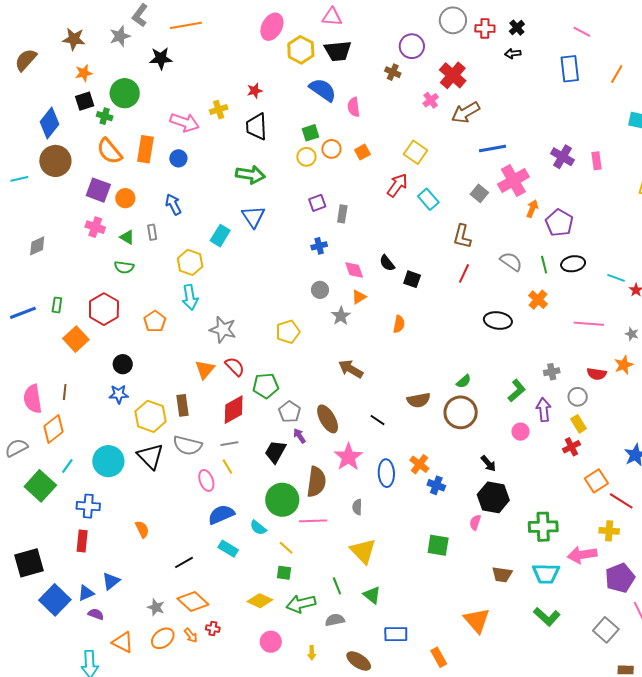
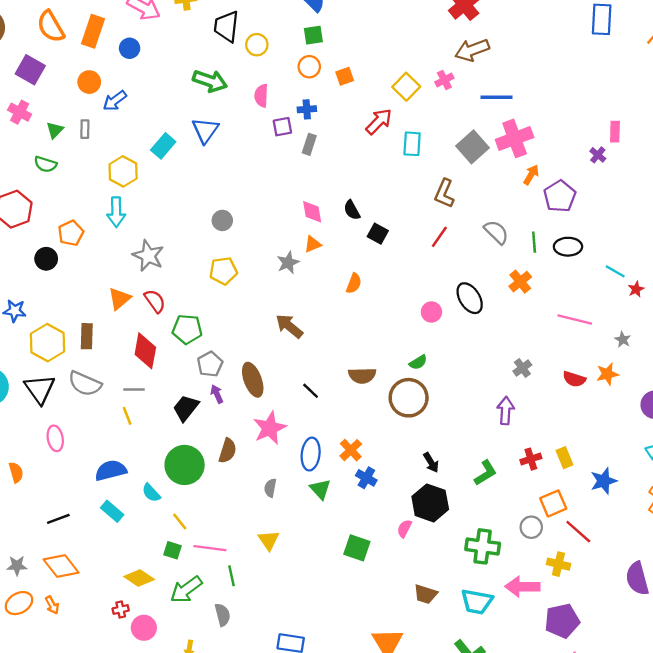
pink cross: (431, 100) -> (444, 80), moved
pink semicircle: (354, 107) -> (261, 96), moved
green square: (311, 133) -> (313, 35), moved
yellow circle: (306, 157) -> (257, 45), moved
purple cross: (562, 157) -> (598, 155), moved, size x0.6
gray square: (479, 193) -> (473, 147), size x1.5
orange circle: (125, 198) -> (89, 82), moved
cyan rectangle: (428, 199) -> (412, 144), turned 35
blue arrow: (173, 204) -> (115, 101), turned -110
green triangle: (127, 237) -> (55, 130), turned 35
blue cross: (319, 246) -> (307, 109), moved
gray circle: (320, 290) -> (222, 220), moved
black ellipse: (498, 320) -> (470, 298), turned 40
black circle: (123, 364) -> (46, 259), moved
gray cross: (552, 372) -> (522, 368), turned -35
green L-shape: (517, 391) -> (485, 473), moved
gray circle: (578, 397) -> (531, 527), moved
red diamond: (234, 410) -> (145, 351), turned -60
yellow rectangle: (579, 424) -> (565, 458), moved
pink circle: (520, 432) -> (431, 312), moved
pink ellipse: (206, 480) -> (55, 438), moved
brown semicircle: (316, 482) -> (228, 451), size x0.7
pink line: (313, 521) -> (210, 548), moved
yellow triangle: (363, 551) -> (269, 540), size x0.7
green triangle: (372, 595) -> (320, 489), moved
green arrow: (301, 604) -> (186, 590), turned -32
gray star: (156, 607) -> (17, 566), turned -30
gray semicircle: (335, 620) -> (223, 615), turned 78
red cross: (213, 629) -> (121, 610), moved, turned -32

